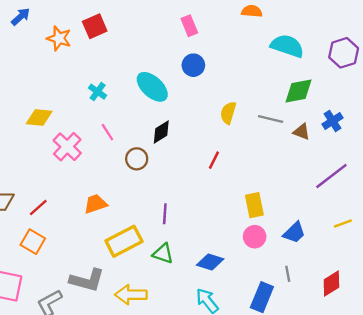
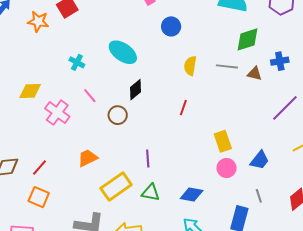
blue circle: (193, 65) -> (171, 26), moved
blue cross: (333, 121) -> (280, 61), turned 30

